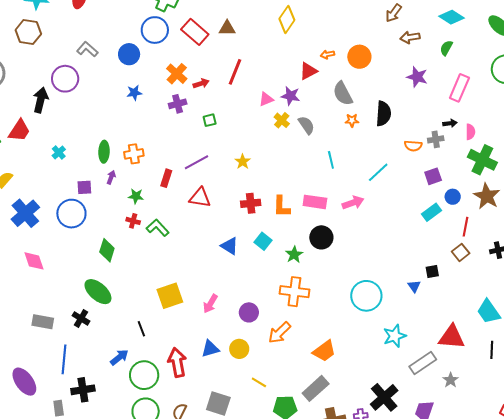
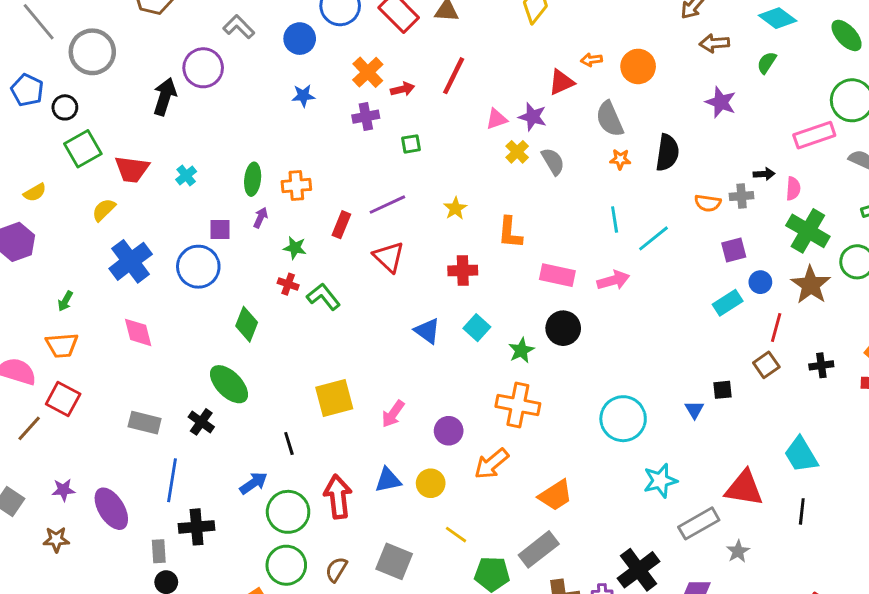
pink rectangle: (459, 88) -> (814, 135), moved, turned 44
red trapezoid: (19, 131) -> (132, 169), moved, turned 60
cyan line: (331, 160) -> (615, 219), moved
red triangle: (200, 198) -> (389, 257), turned 30
orange L-shape: (282, 207) -> (510, 233), moved

